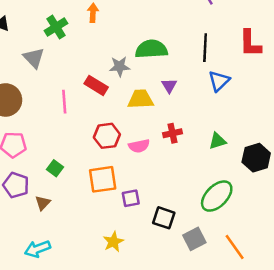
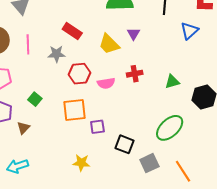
gray star: (120, 66) -> (56, 54), moved
blue triangle: (219, 81) -> (189, 31), moved
yellow trapezoid: (141, 99) -> (109, 44), turned -135
pink line: (64, 102) -> (28, 44), moved
yellow star: (113, 242) -> (81, 163), turned 30

